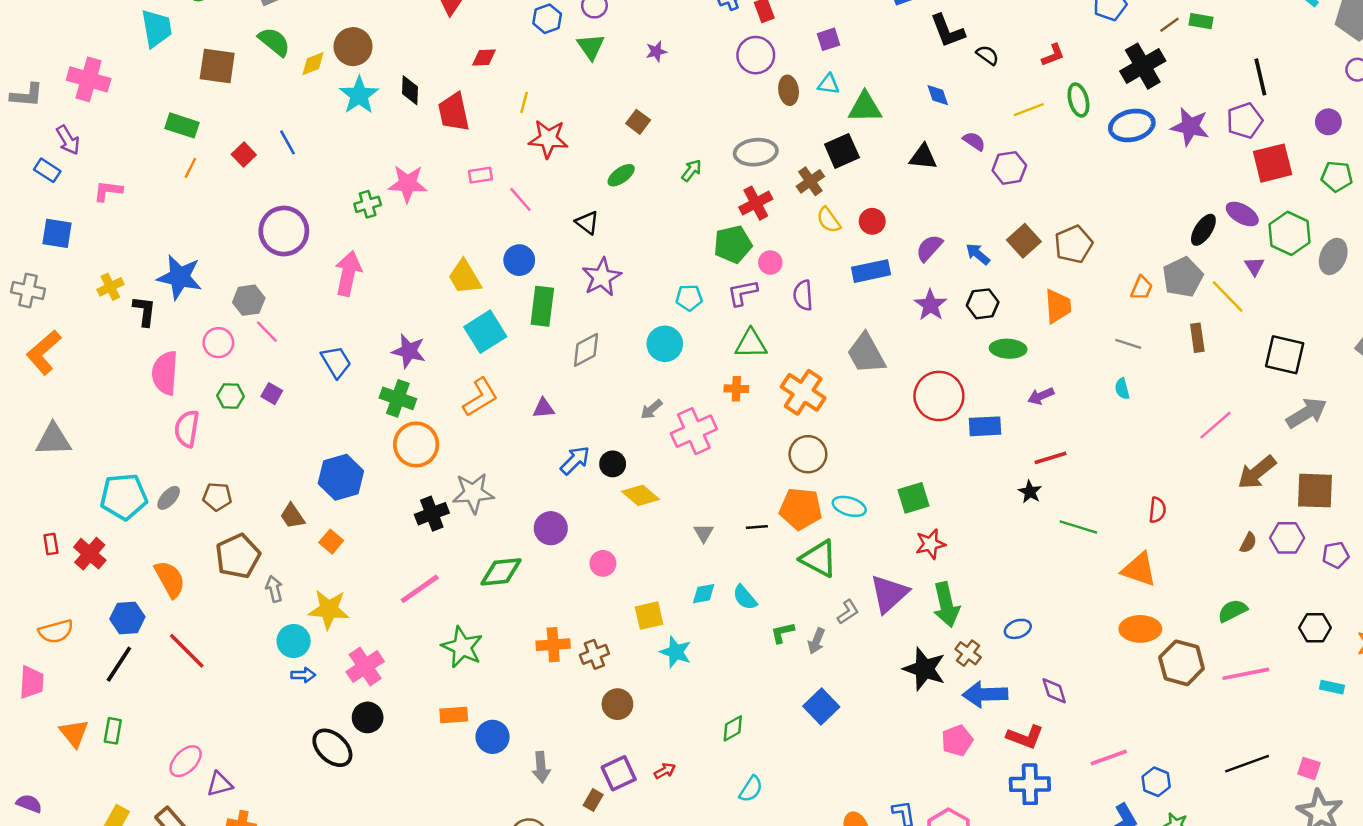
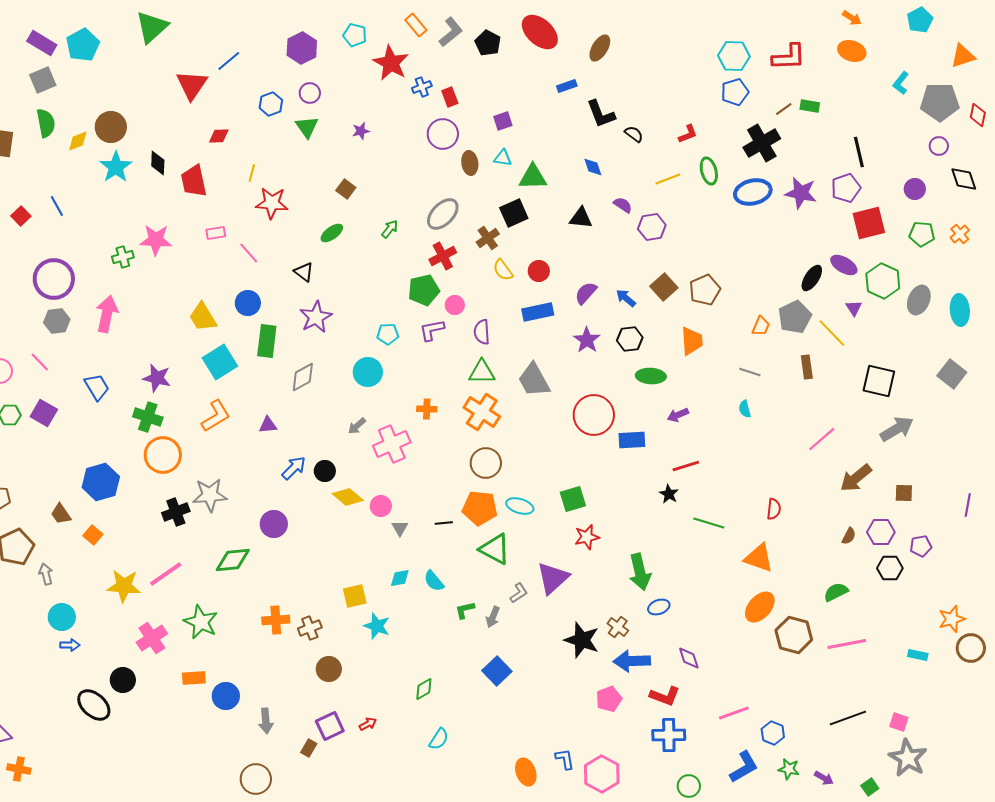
green semicircle: (274, 42) -> (46, 123), turned 40
gray ellipse: (756, 152) -> (443, 214), turned -40
gray hexagon: (249, 300) -> (57, 321), moved
green triangle: (751, 344) -> (482, 372), moved
purple square: (272, 394) -> (44, 413), size x1.5
brown square: (1315, 491) -> (904, 493), size x0.6
pink circle: (603, 563) -> (381, 506), moved
green arrow: (946, 605) -> (640, 572), moved
yellow star: (329, 609) -> (124, 586), moved
black hexagon: (1315, 628) -> (890, 568), moved
orange ellipse: (1140, 629) -> (760, 607), turned -48
pink cross: (365, 667) -> (152, 638), moved

